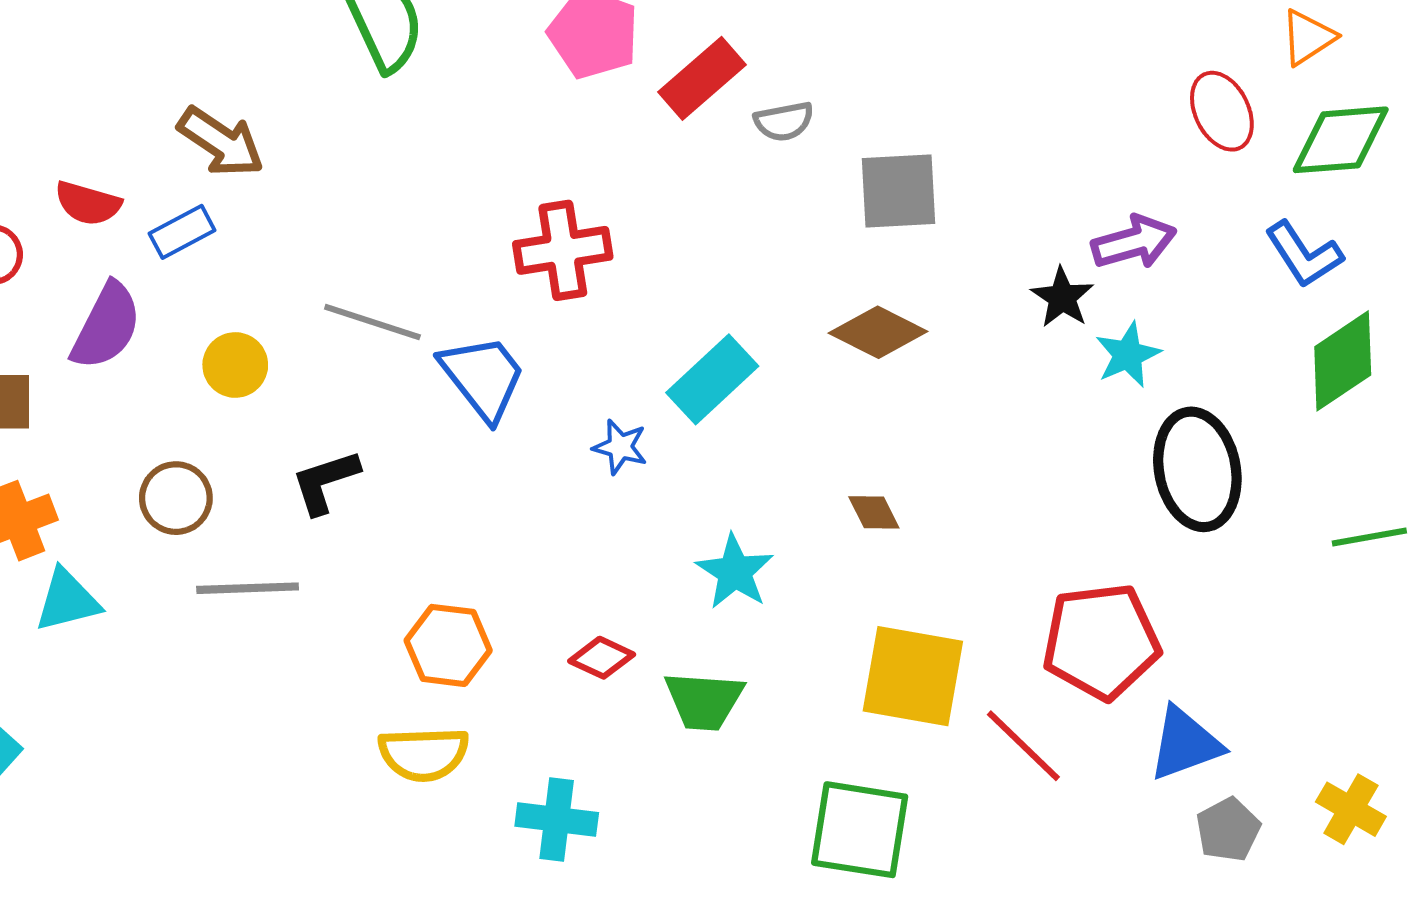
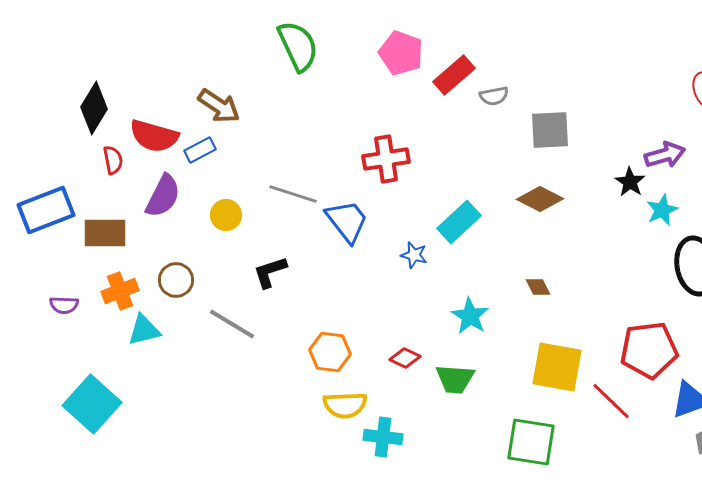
red semicircle: (88, 203) -> (154, 136), size x1.5
brown circle: (176, 498) -> (176, 280), moved
gray line: (248, 588) -> (232, 324), turned 33
yellow semicircle: (424, 754) -> (345, 405), moved

